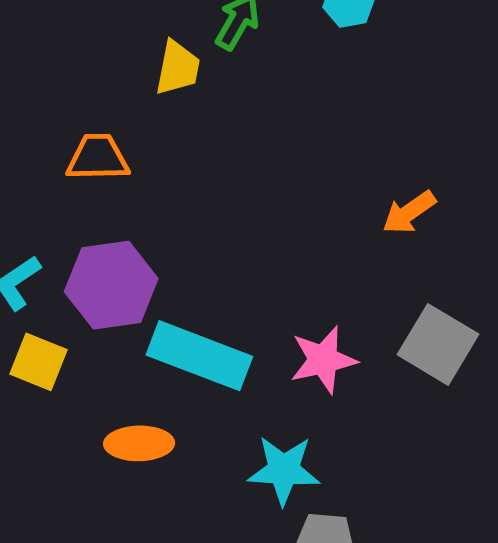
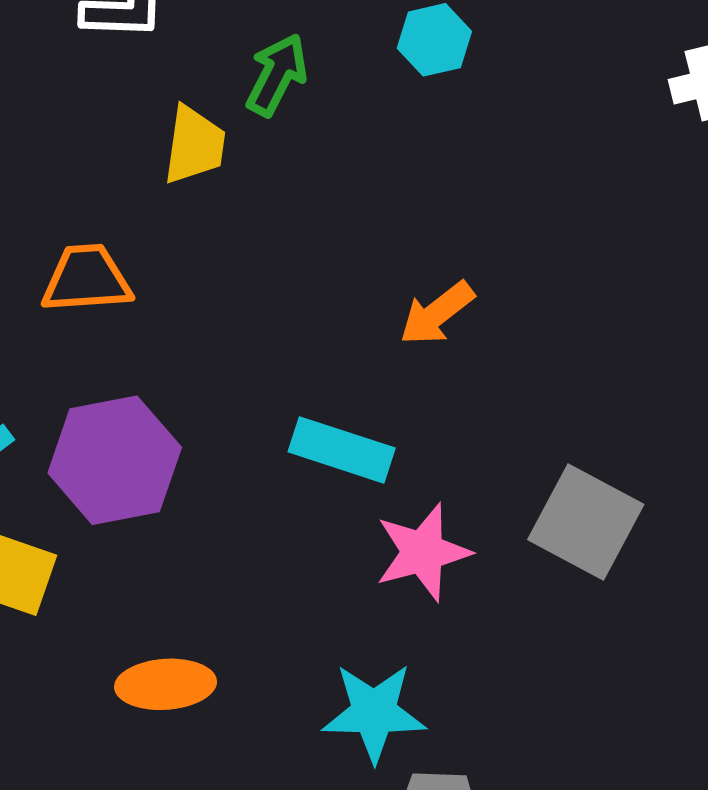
orange arrow: (409, 212) -> (437, 313), moved
cyan rectangle: (199, 356) -> (342, 450), moved, size x0.7

